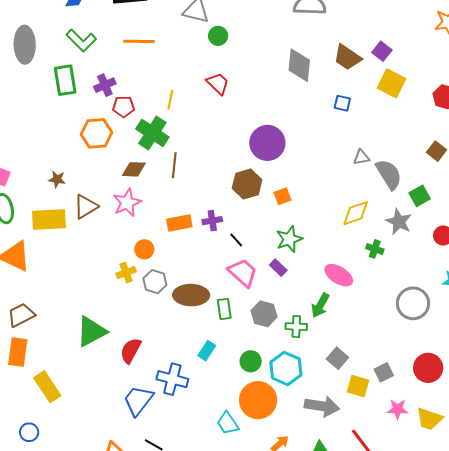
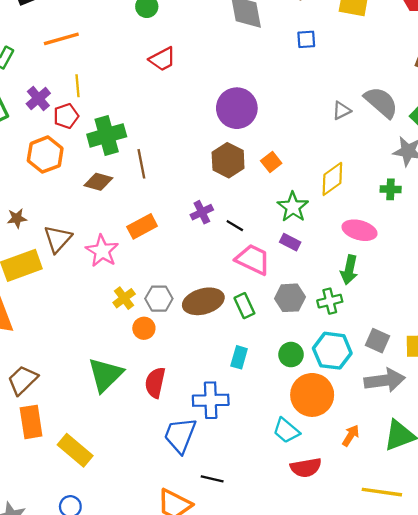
red trapezoid: (218, 84) -> (162, 59), turned 125
yellow line: (170, 100) -> (77, 86), moved
green cross: (152, 133) -> (107, 135), turned -32
gray triangle: (361, 157) -> (342, 111), moved
brown diamond: (134, 169) -> (98, 182), turned 30
pink star: (127, 203) -> (102, 251), moved
yellow diamond: (356, 213) -> (332, 179), moved
orange rectangle: (179, 223) -> (142, 226), moved
orange circle: (144, 249) -> (144, 328), moved
gray square: (337, 358) -> (377, 341), moved

